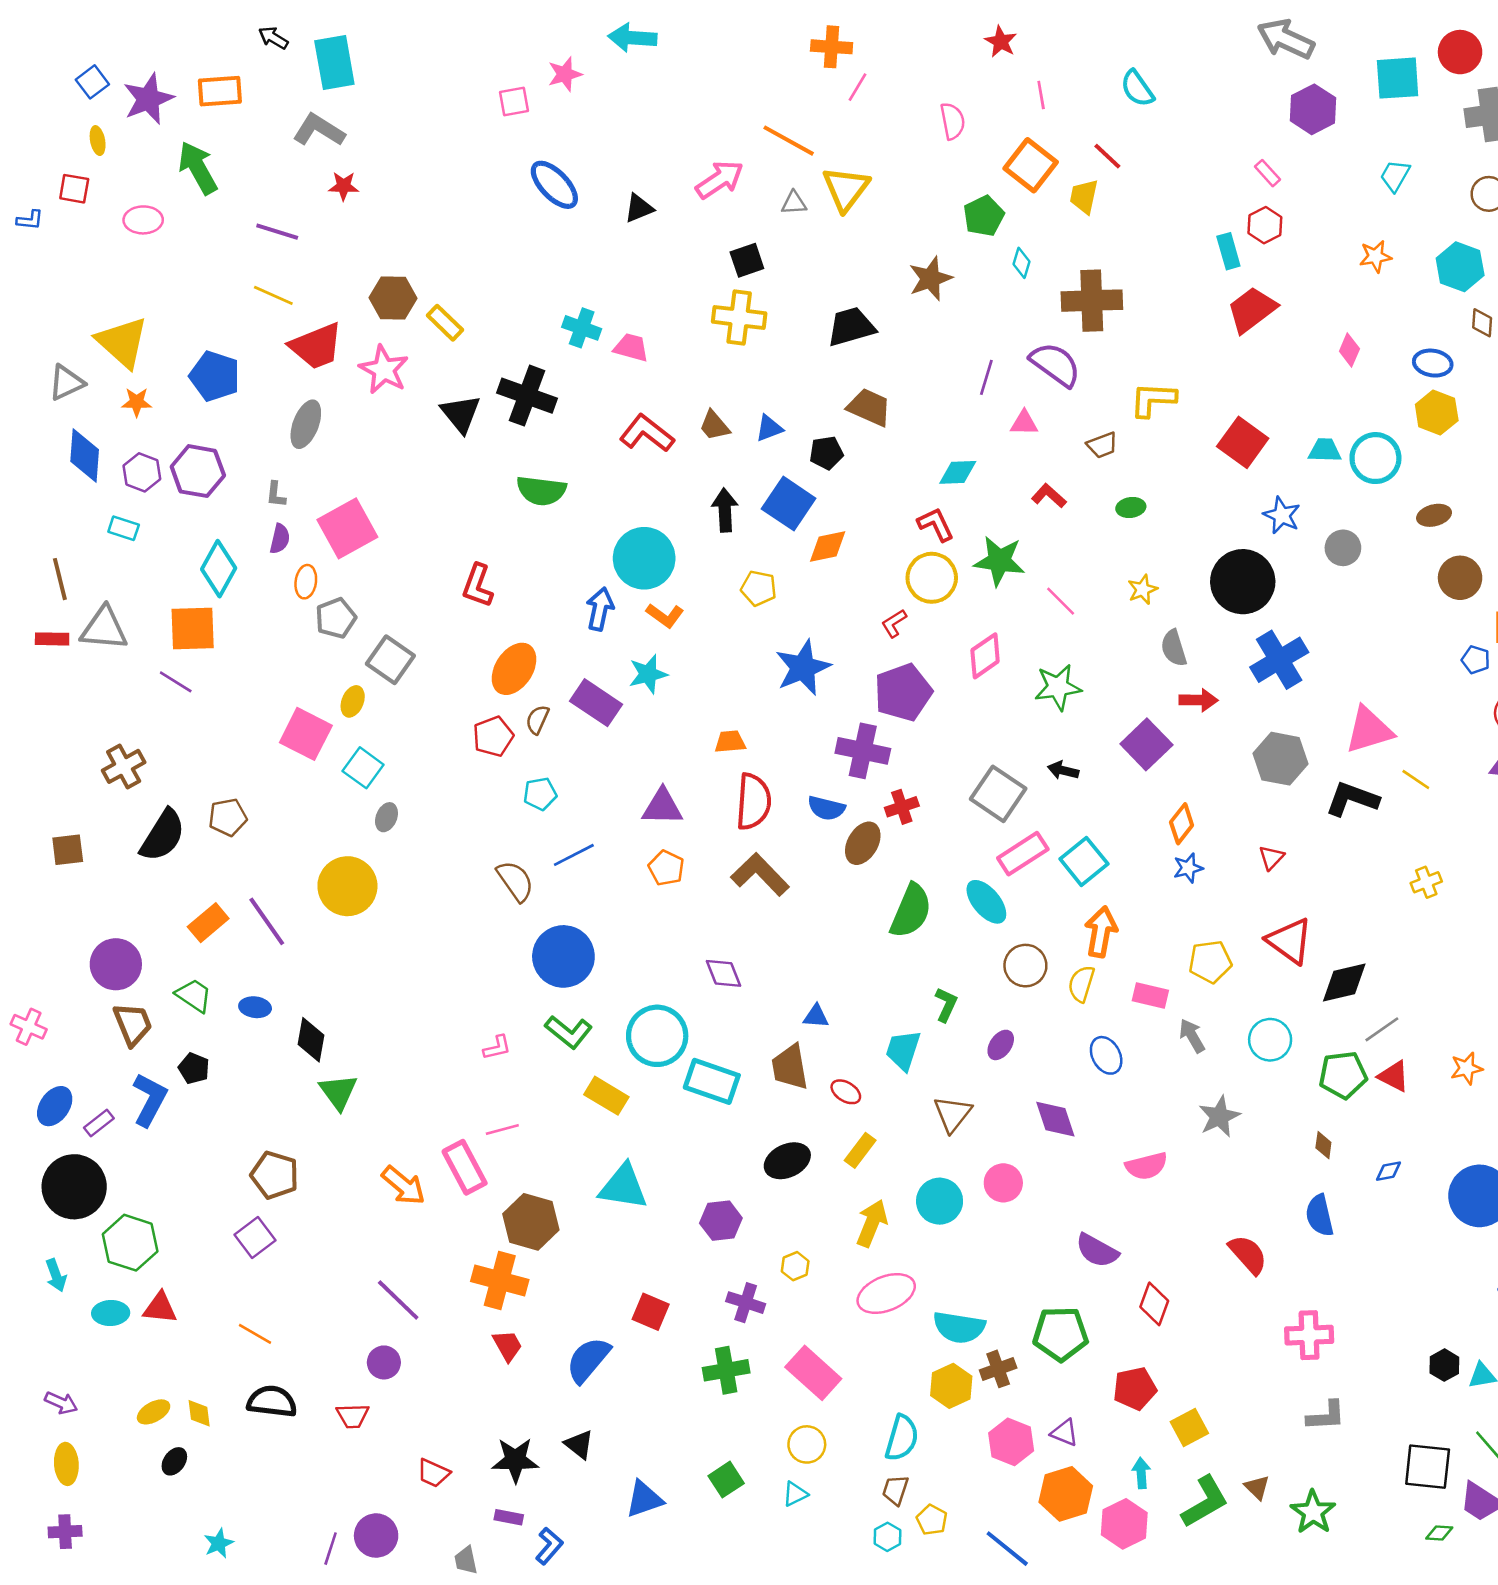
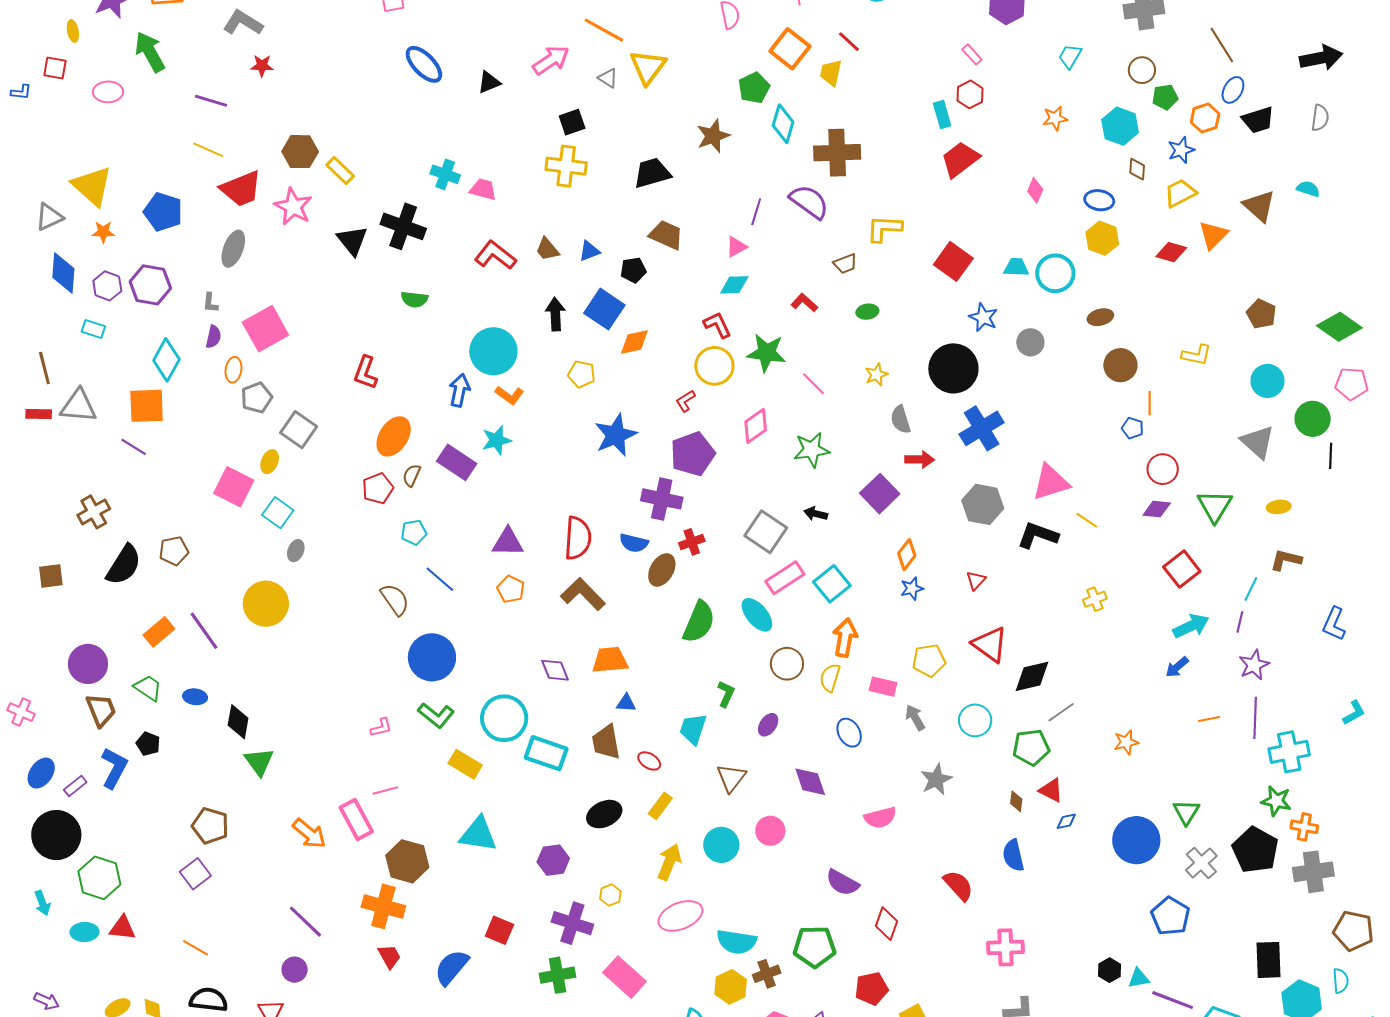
gray triangle: (794, 203) -> (608, 78), turned 35
cyan diamond: (1022, 263) -> (783, 124), size x1.6
pink triangle: (1024, 423) -> (736, 247), moved, turned -30
green semicircle: (541, 491) -> (414, 299), size x0.7
orange trapezoid: (730, 742) -> (610, 660), moved, size x1.5
blue line: (574, 855) -> (440, 579), turned 68
red triangle: (1394, 1076) -> (1051, 790), moved
purple cross: (746, 1303) -> (572, 923), size x1.4

